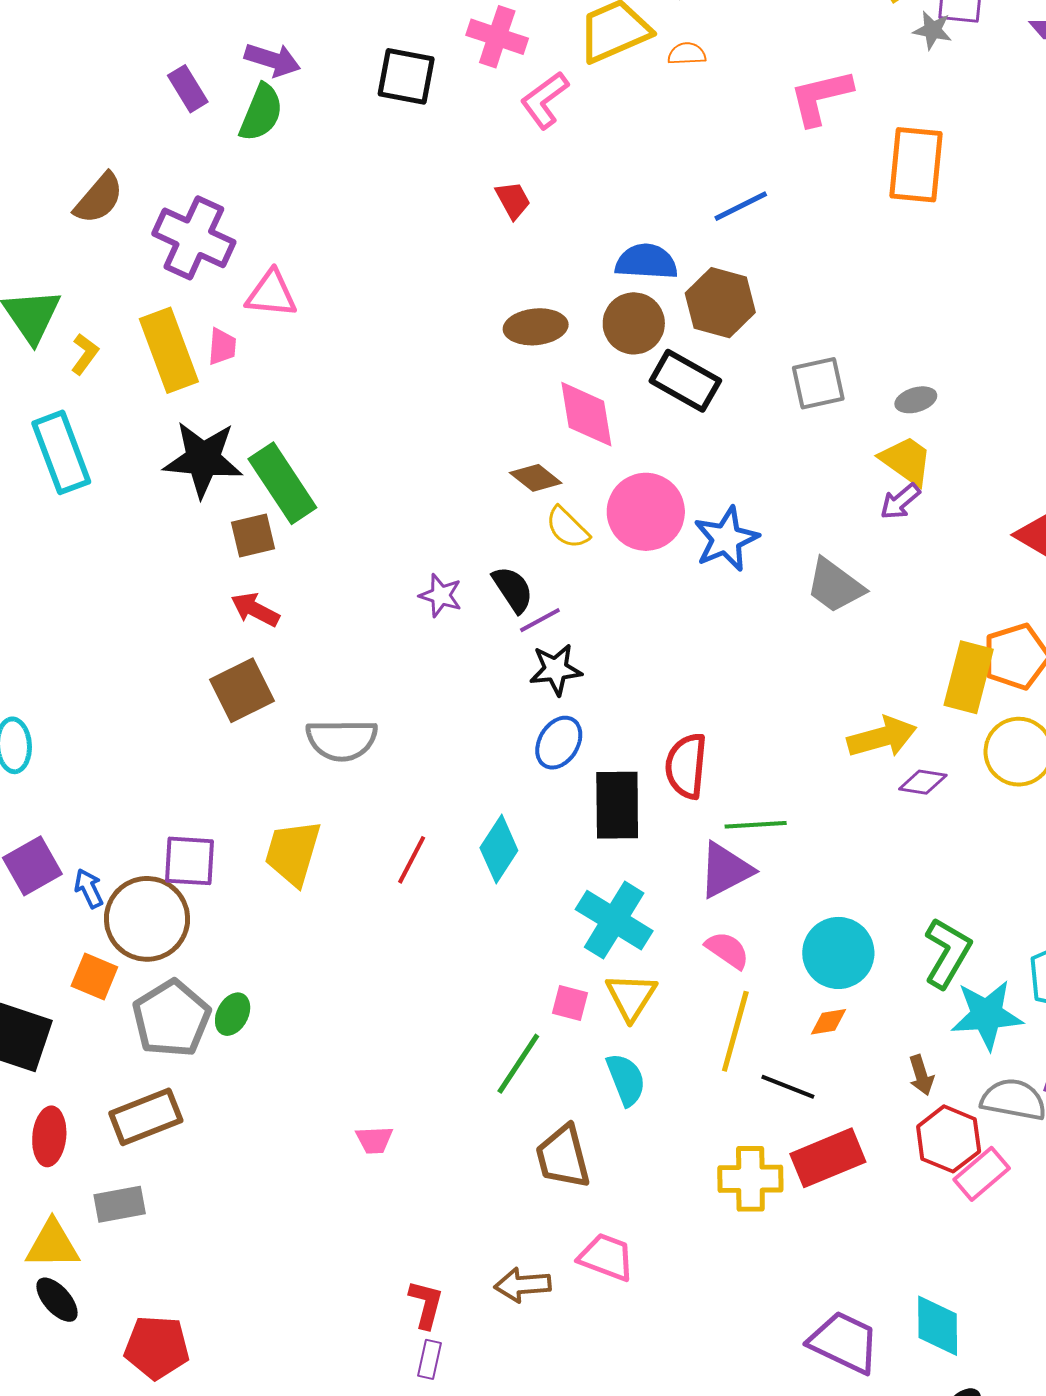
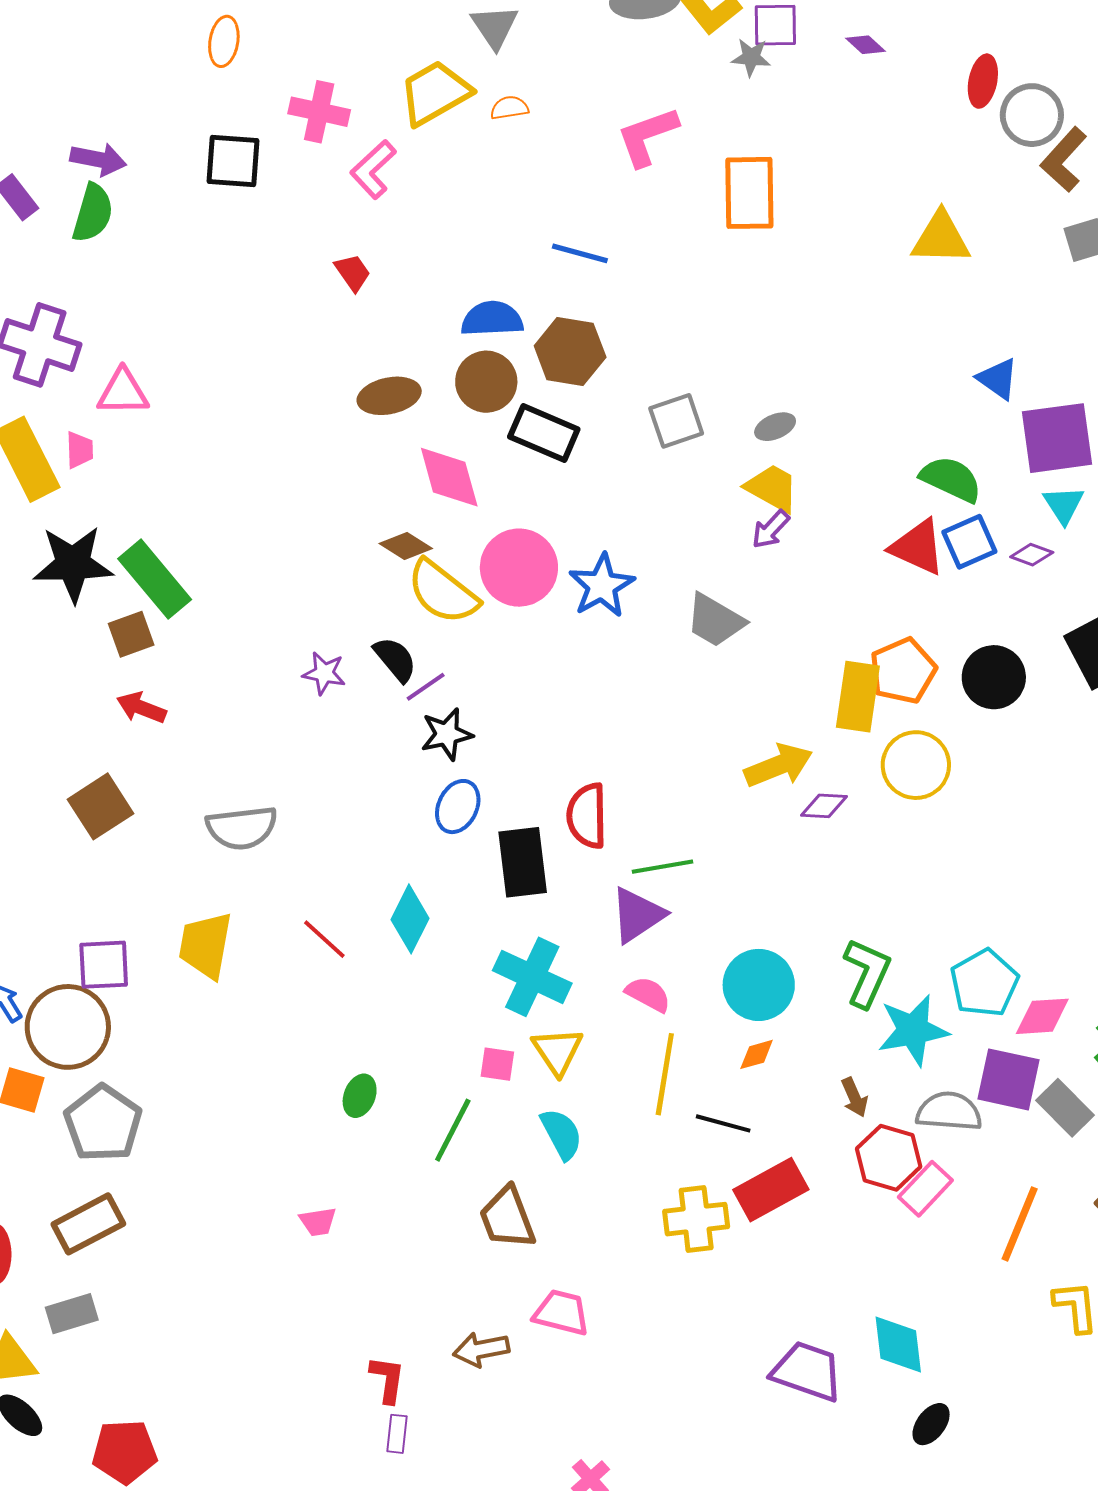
blue line: (741, 206) -> (580, 253), turned 48
yellow semicircle: (567, 528) -> (443, 592), size x1.6
brown square: (242, 690) -> (100, 806), moved
red line: (412, 860) -> (324, 939), turned -69
green ellipse: (233, 1014) -> (360, 1096), moved

